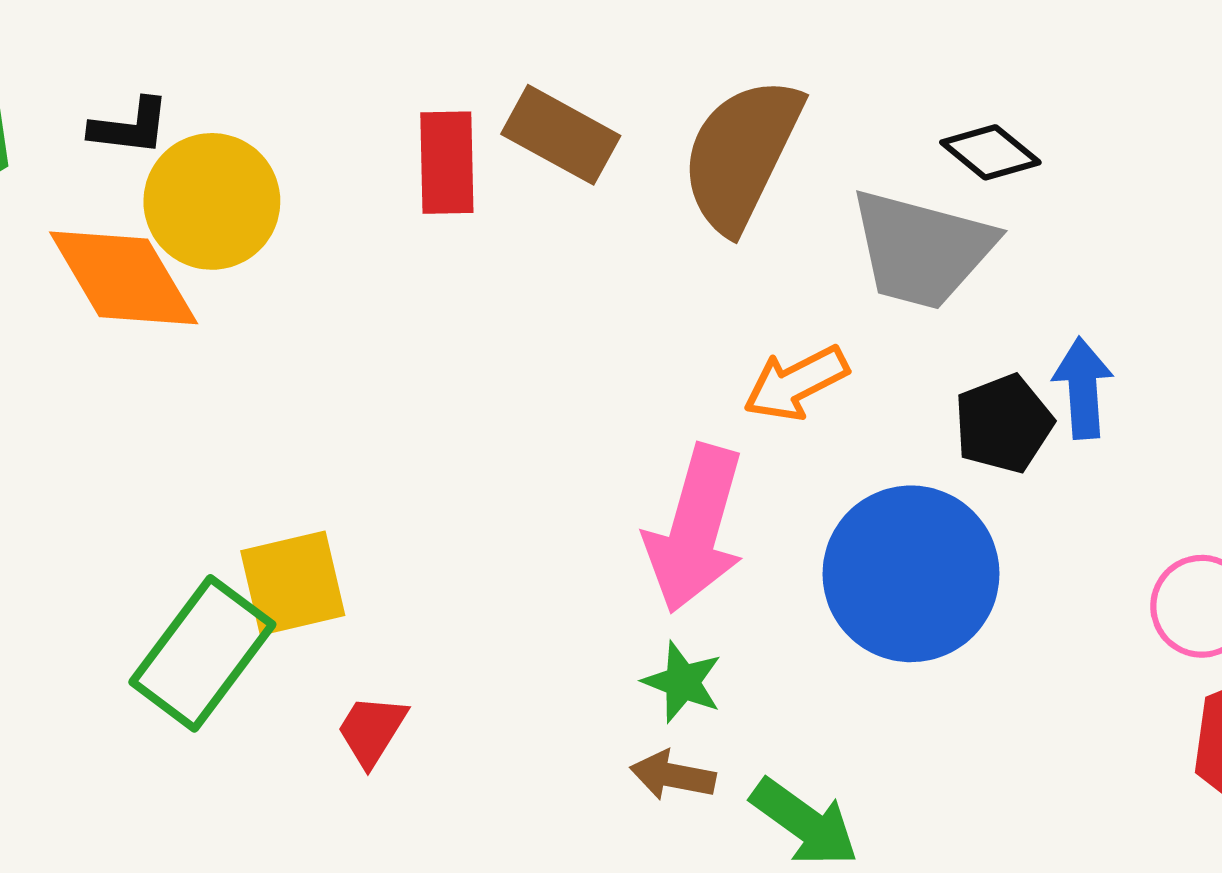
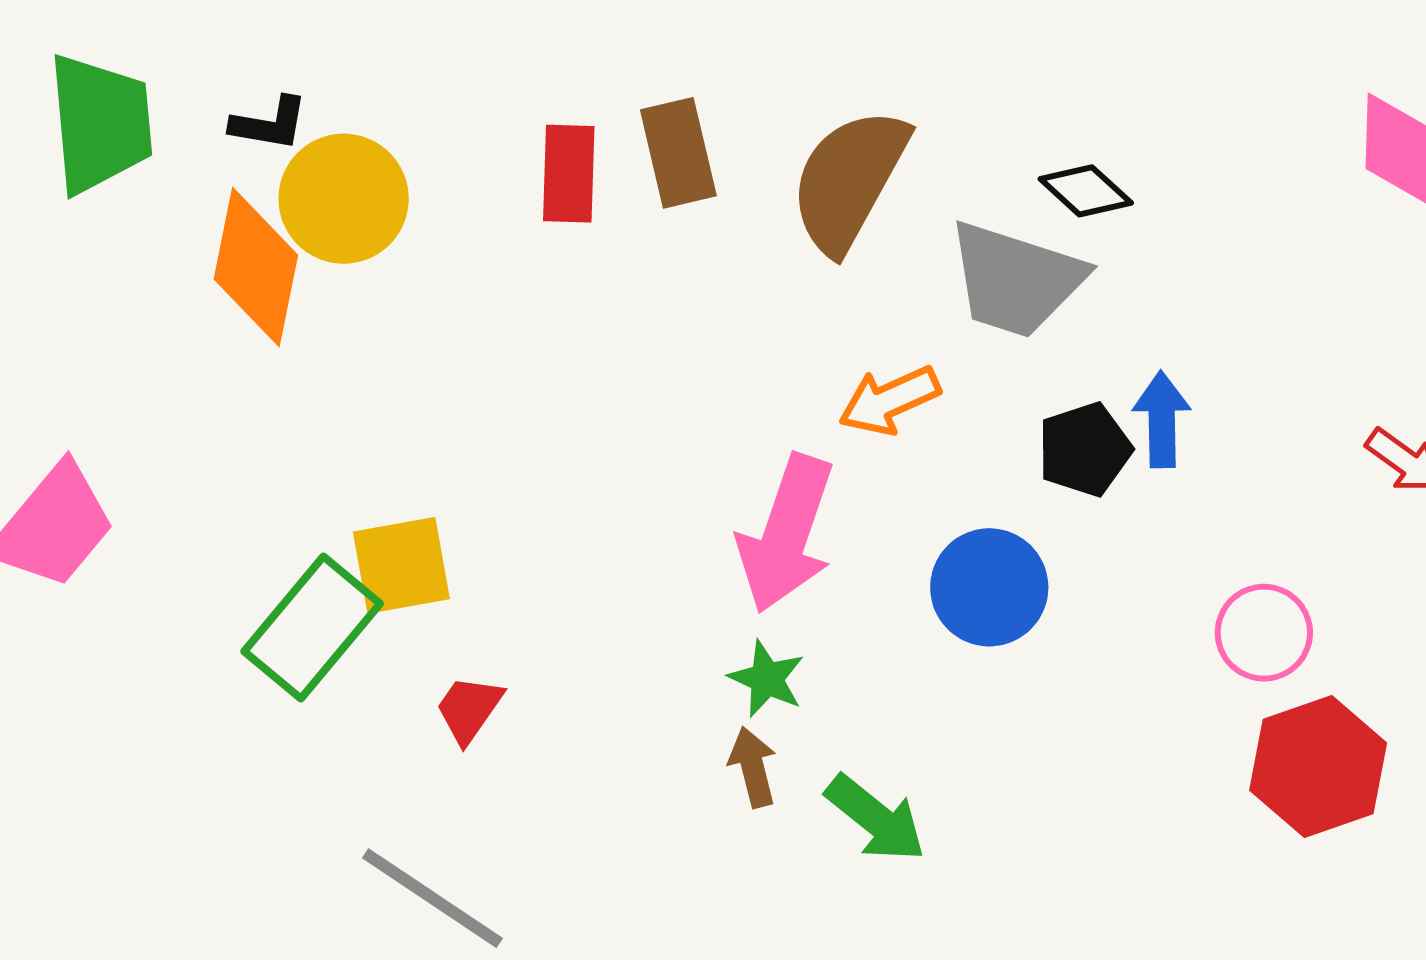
brown rectangle: (561, 135) -> (678, 153), turned 45
orange diamond: (124, 278) -> (256, 267), turned 39
blue circle: (911, 574) -> (989, 587), size x0.7
brown arrow: (673, 775) -> (753, 767), turned 62

